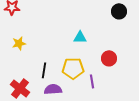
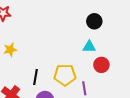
black circle: (119, 11) -> (94, 21), moved
cyan triangle: (80, 37) -> (89, 47), moved

